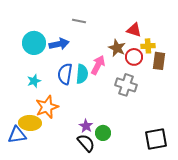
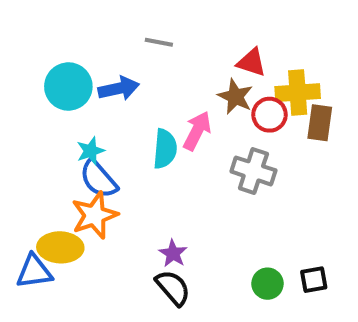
red triangle: (134, 30) -> (251, 62), moved
yellow cross: (148, 46) -> (298, 93), size x1.5
blue semicircle: (65, 74) -> (99, 179), moved, turned -50
cyan star: (34, 81) -> (90, 151), moved
green circle: (103, 133) -> (268, 284), moved
black square: (156, 139) -> (314, 280), size x0.6

